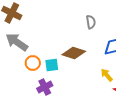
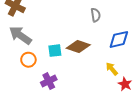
orange circle: (33, 63) -> (28, 60), moved
cyan square: (52, 65) -> (55, 51), moved

